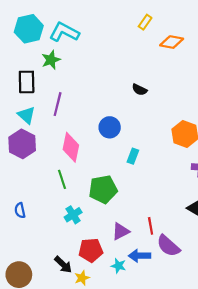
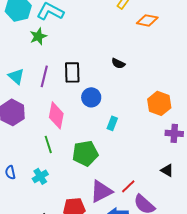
black rectangle: (27, 82) -> (72, 72), moved
cyan triangle: (27, 115) -> (16, 76), moved
cyan cross: (73, 215) -> (40, 176), moved
red line: (151, 226) -> (128, 186), turned 56
purple triangle: (121, 231) -> (101, 191), size x1.4

